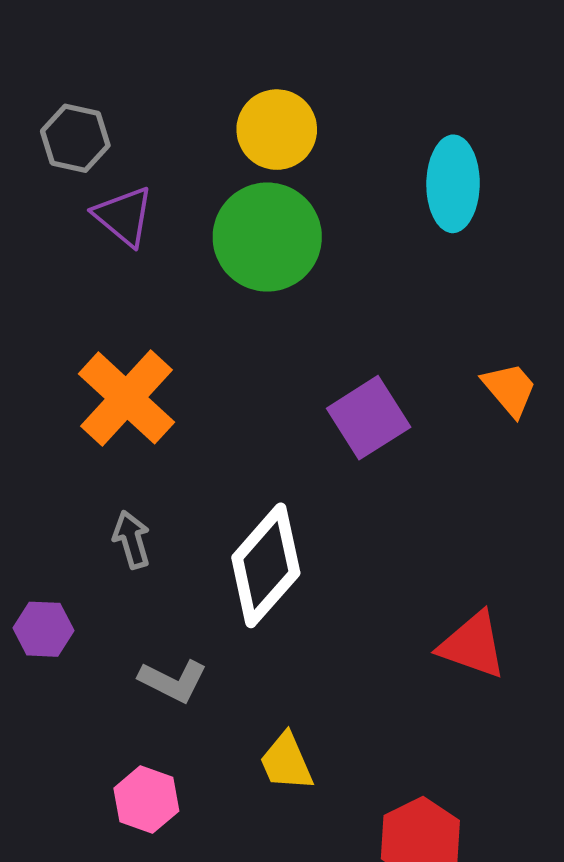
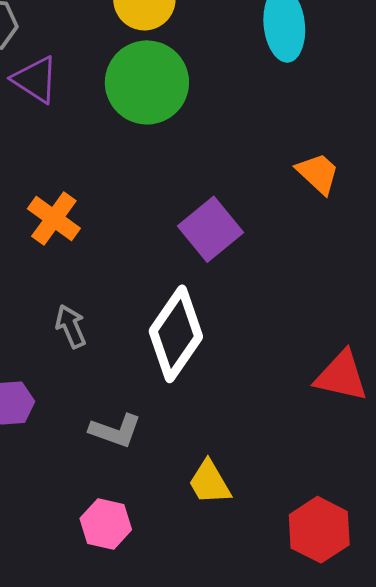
orange trapezoid: (510, 389) -> (318, 173), moved
orange cross: (126, 398) -> (54, 218), size x0.7
purple square: (369, 418) -> (211, 229), moved

